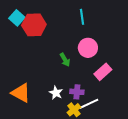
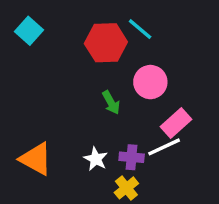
cyan line: (82, 17) -> (140, 29), turned -42
red hexagon: (34, 25) -> (106, 43), moved
white line: (89, 104) -> (164, 147), moved

